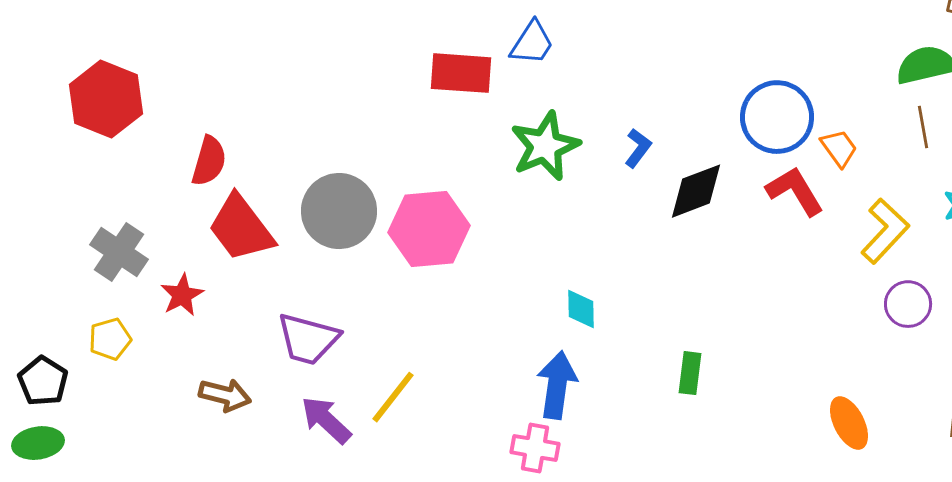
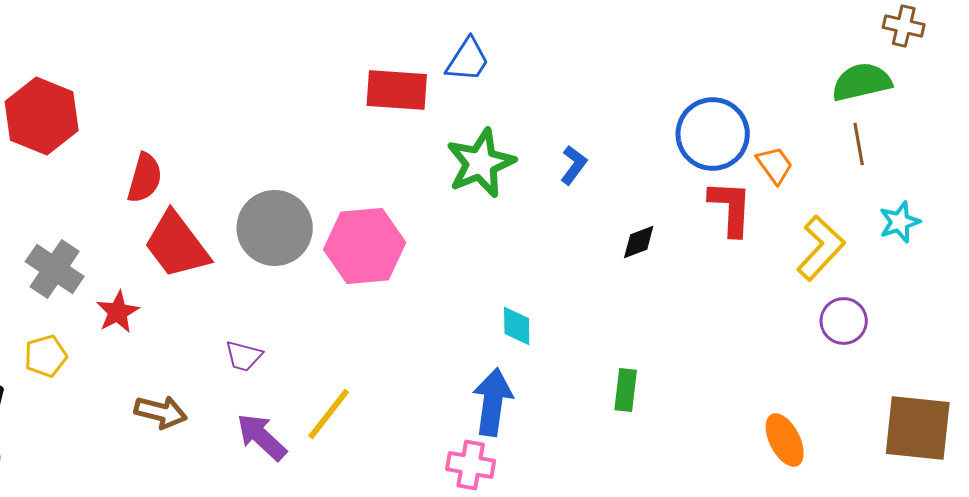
black diamond: (696, 191) -> (639, 242), moved, size x0.6
red L-shape: (795, 191) -> (731, 208), turned 34
purple trapezoid: (308, 339) -> (244, 356), size x0.6

